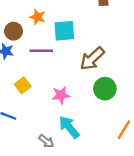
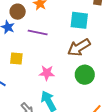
cyan square: (64, 31) -> (79, 20), moved
yellow square: (23, 85) -> (16, 59), turned 32

